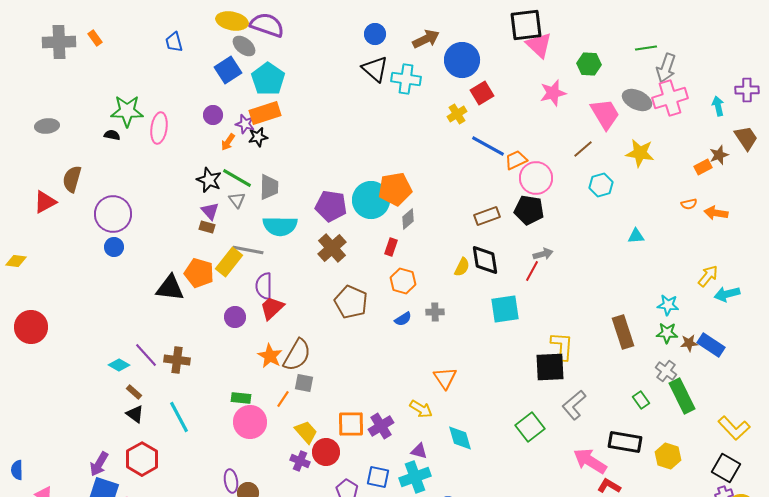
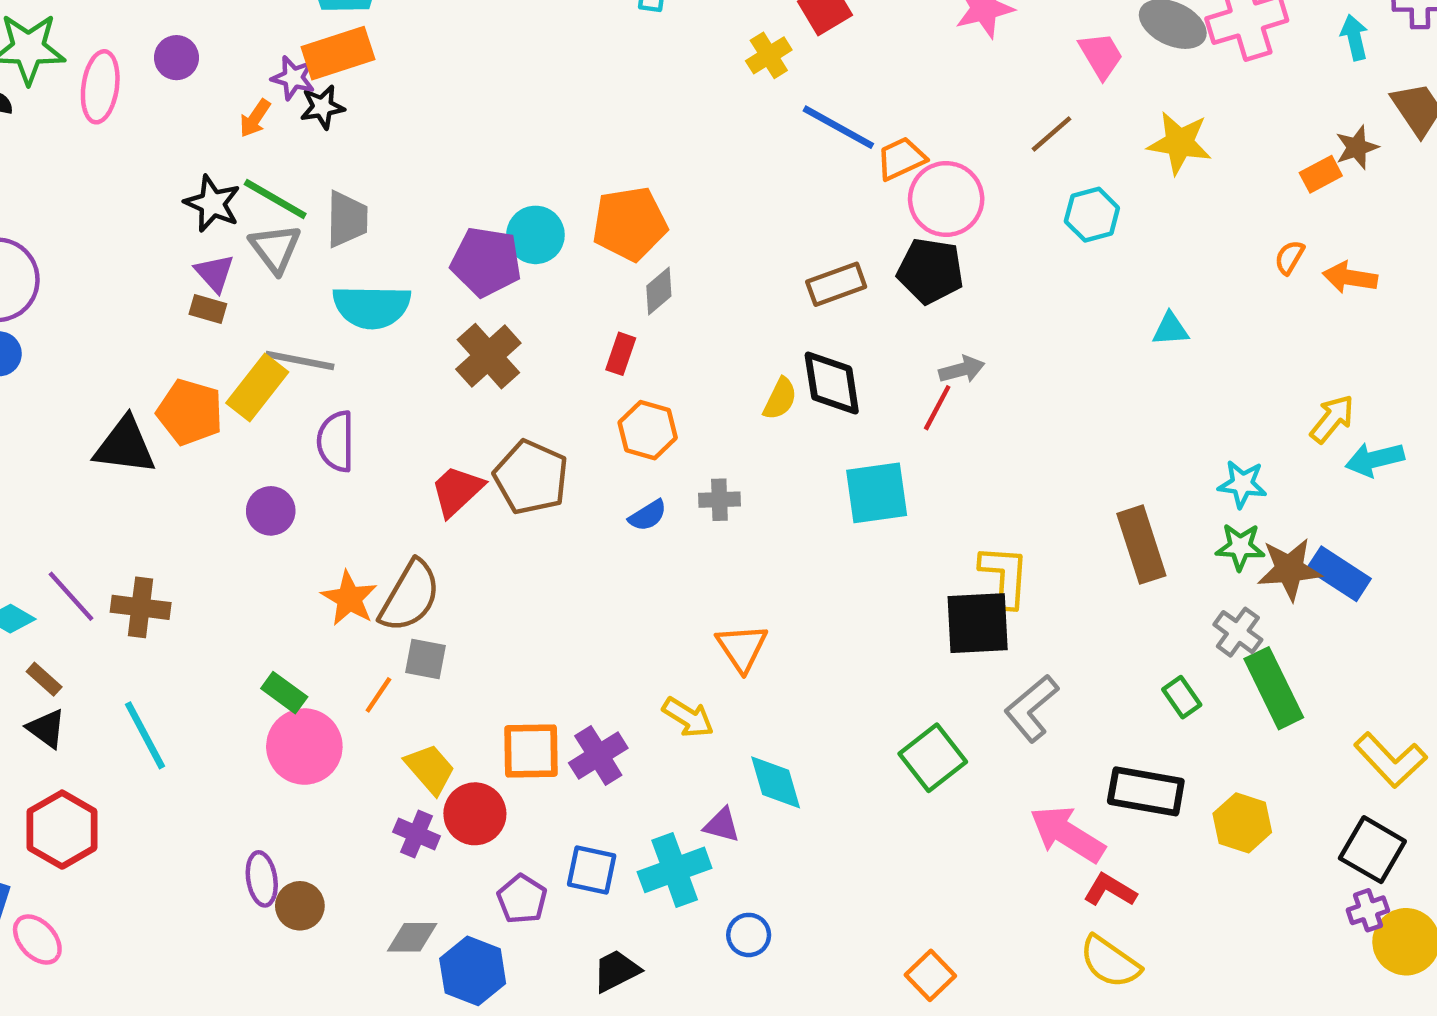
pink trapezoid: (605, 114) -> (1101, 55), size x0.7
purple circle: (213, 115) -> (176, 58), moved
gray triangle: (237, 200) -> (275, 248), size x1.4
cyan circle: (371, 200) -> (535, 235), moved, size x0.7
orange semicircle: (689, 204) -> (1289, 257), turned 133
red trapezoid: (272, 308) -> (457, 491), moved
brown star: (689, 343) -> (1289, 569), size x1.6
green rectangle: (241, 398) -> (284, 693), turned 30
purple triangle: (419, 451) -> (722, 825), moved

